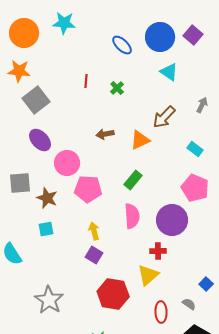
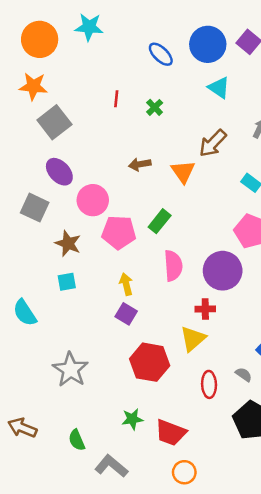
orange triangle: (140, 140) -> (183, 172), turned -40
green rectangle: (133, 180) -> (160, 221), moved
gray square: (20, 183) -> (35, 208), moved, turned 30

